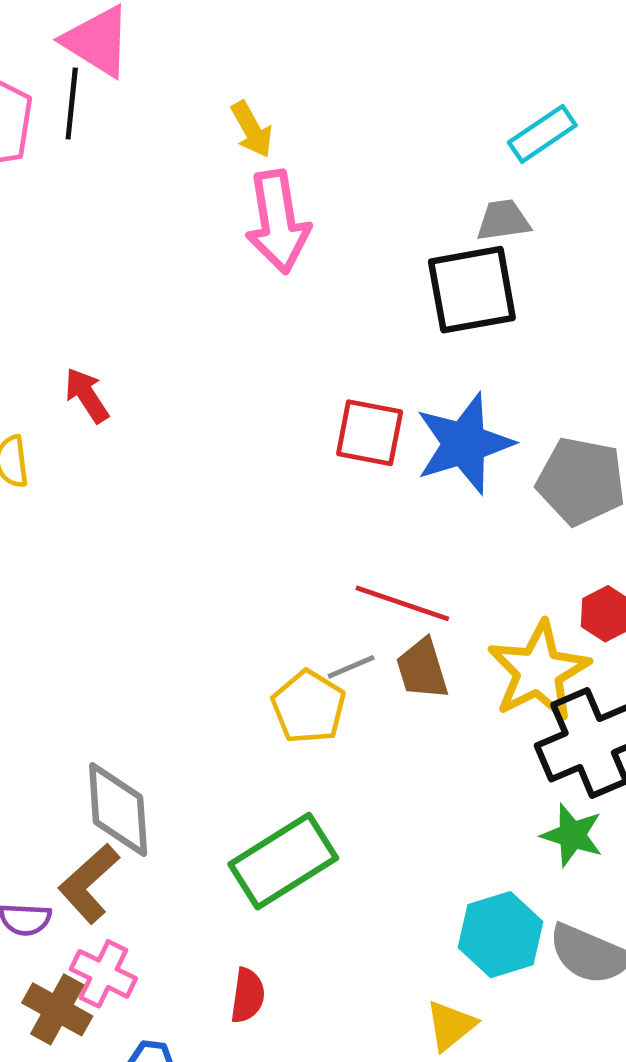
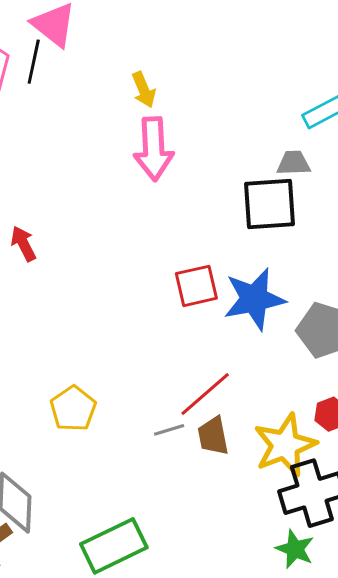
red square: (370, 433) -> (196, 286), turned -30
red line: (402, 603) -> (205, 394), turned -66
yellow pentagon: (309, 707) -> (73, 409), moved

